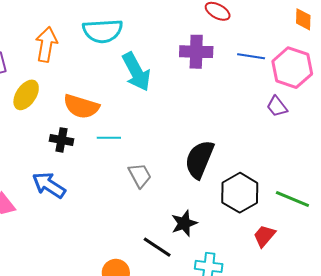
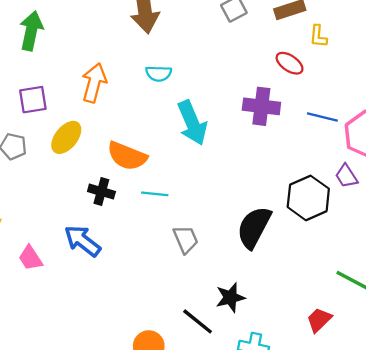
cyan semicircle: (103, 31) -> (159, 74), size x0.6
black hexagon: (240, 193) -> (308, 198), moved

